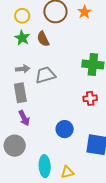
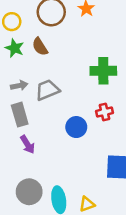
blue circle: (65, 129) -> (76, 127), moved
gray circle: (15, 146) -> (29, 192), moved

